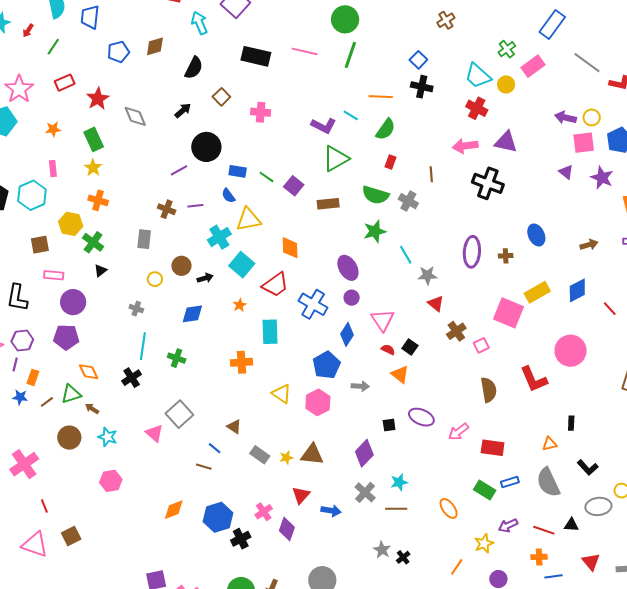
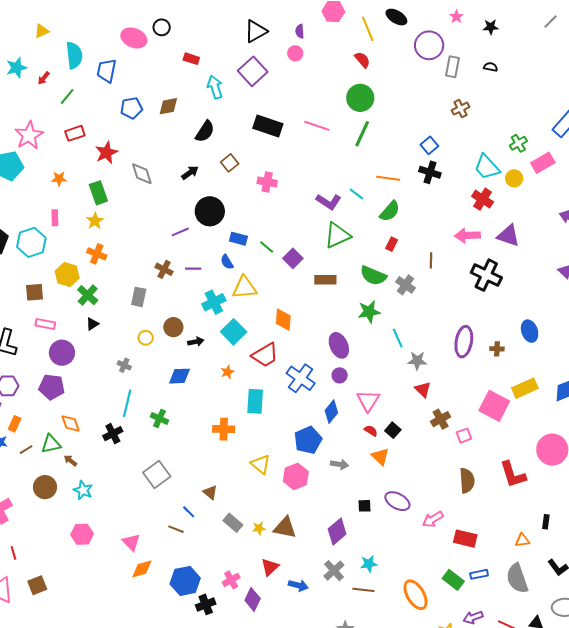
pink triangle: (154, 433) -> (131, 542), moved
orange ellipse: (449, 508) -> (416, 595), size x1.4

